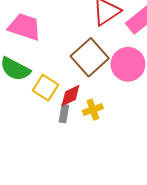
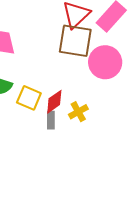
brown square: (90, 57) -> (75, 41), moved, turned -30

